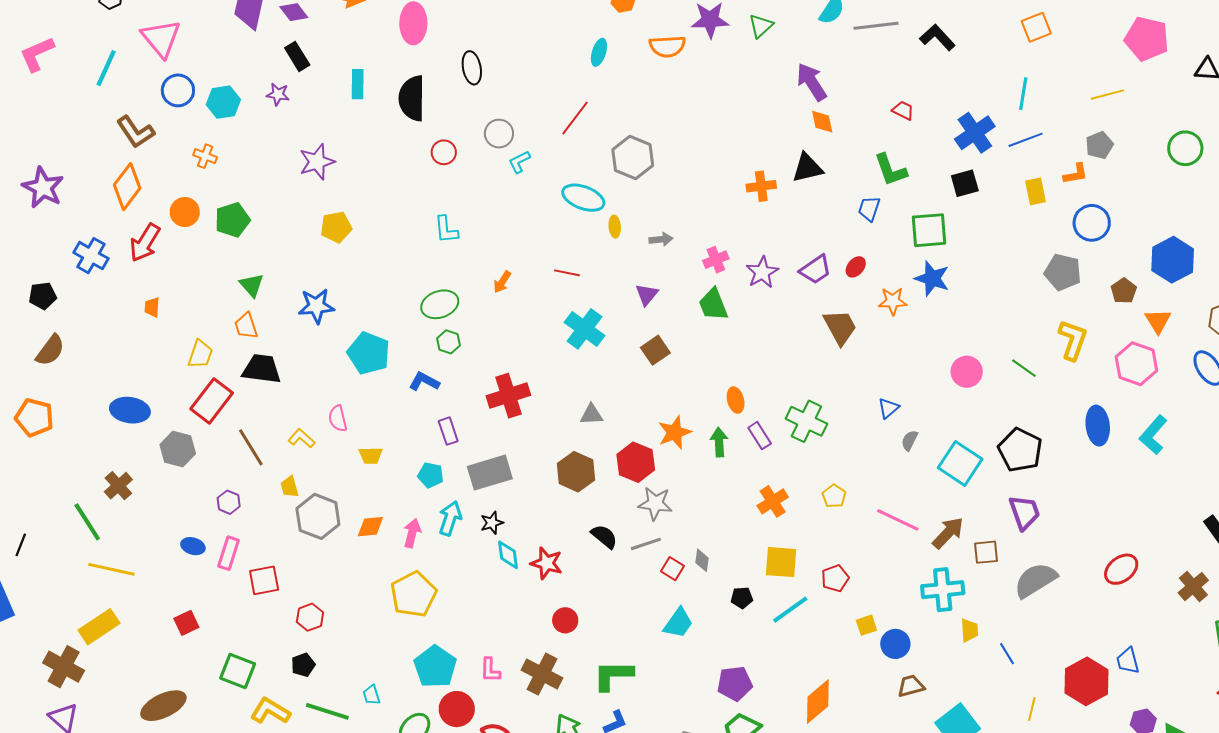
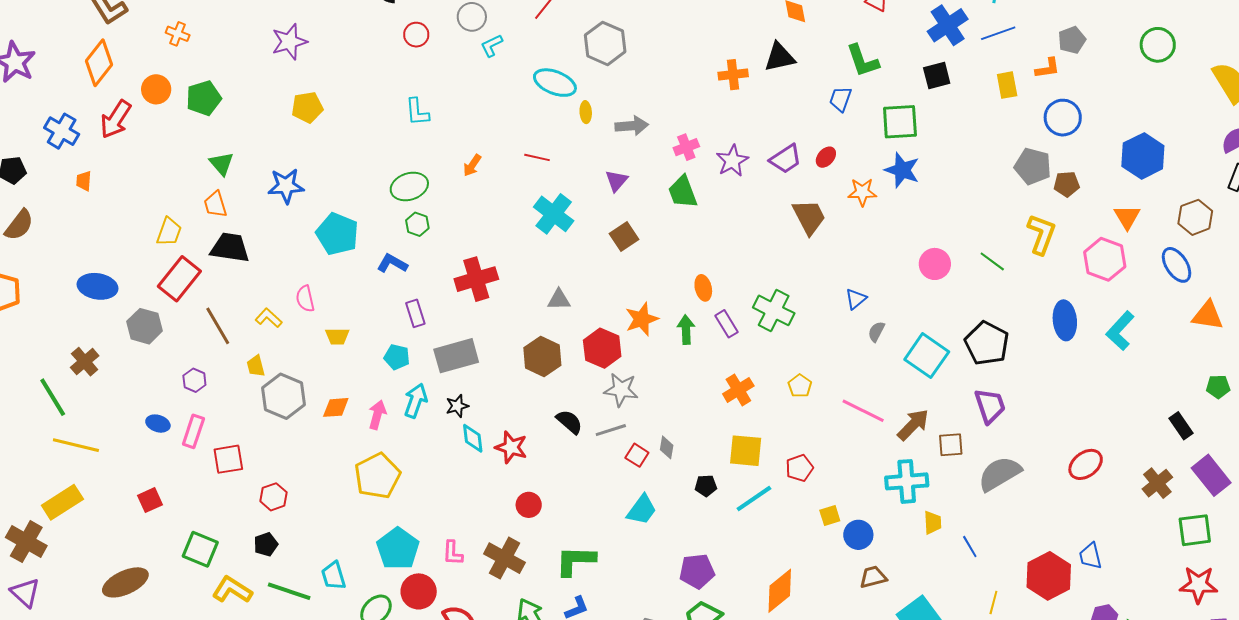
gray arrow: (661, 239) -> (632, 126), size x1.4
brown pentagon: (1124, 291) -> (1067, 184), moved, turned 30
orange trapezoid: (152, 307) -> (84, 181), moved
cyan trapezoid: (371, 695) -> (334, 576), size x1.4

